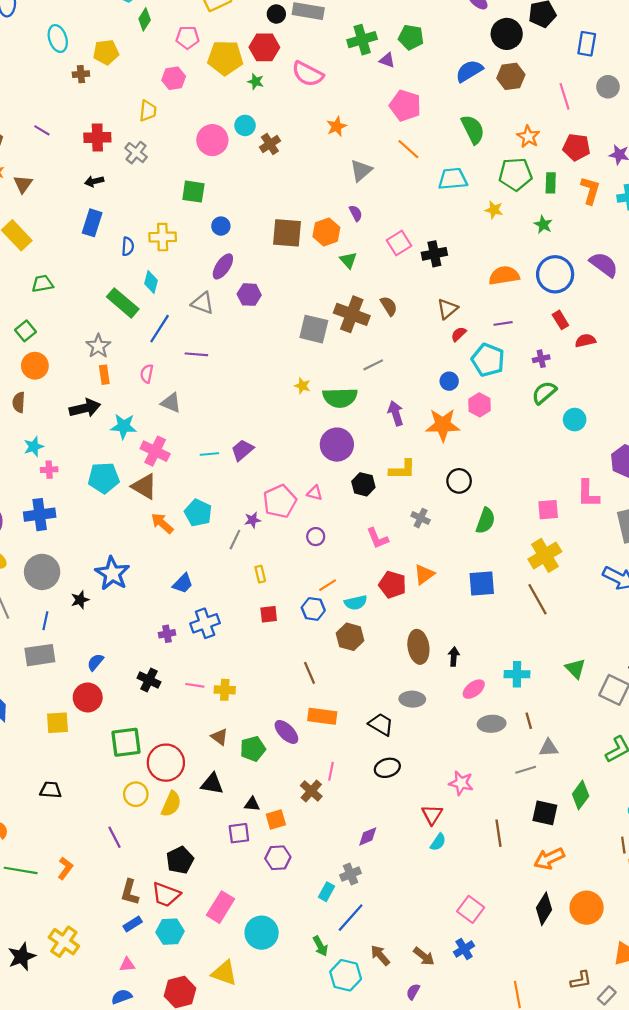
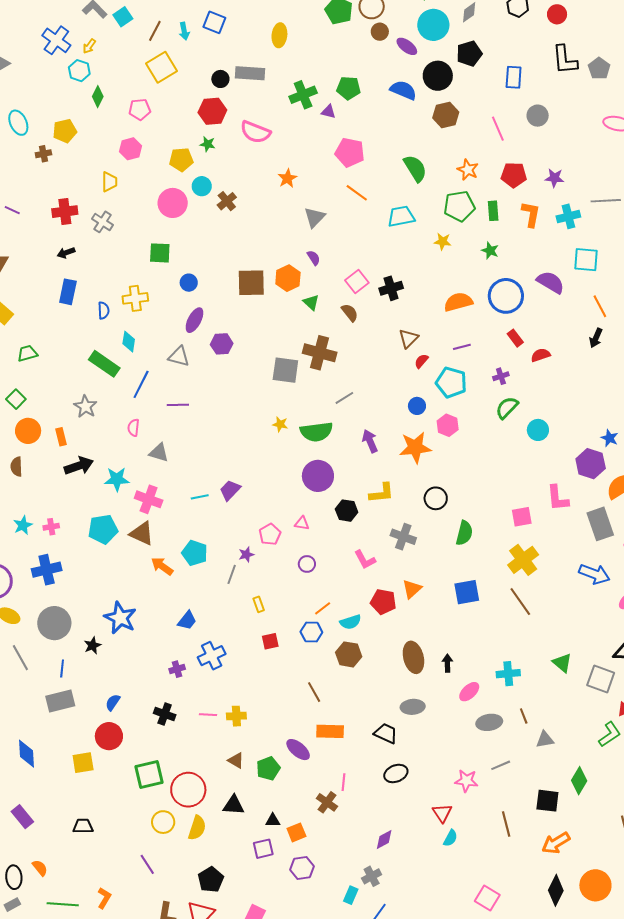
yellow pentagon: (225, 58) -> (181, 160), moved, size x0.7
blue semicircle: (469, 71) -> (403, 90), moved, turned 60
brown semicircle: (389, 306) -> (350, 313), moved
orange rectangle: (104, 375) -> (61, 437), moved
cyan star: (34, 447) -> (23, 525), moved
pink pentagon: (280, 501) -> (270, 534), size x0.7
gray cross: (421, 518) -> (403, 537), size x1.4
gray line: (526, 770) -> (501, 765), moved

